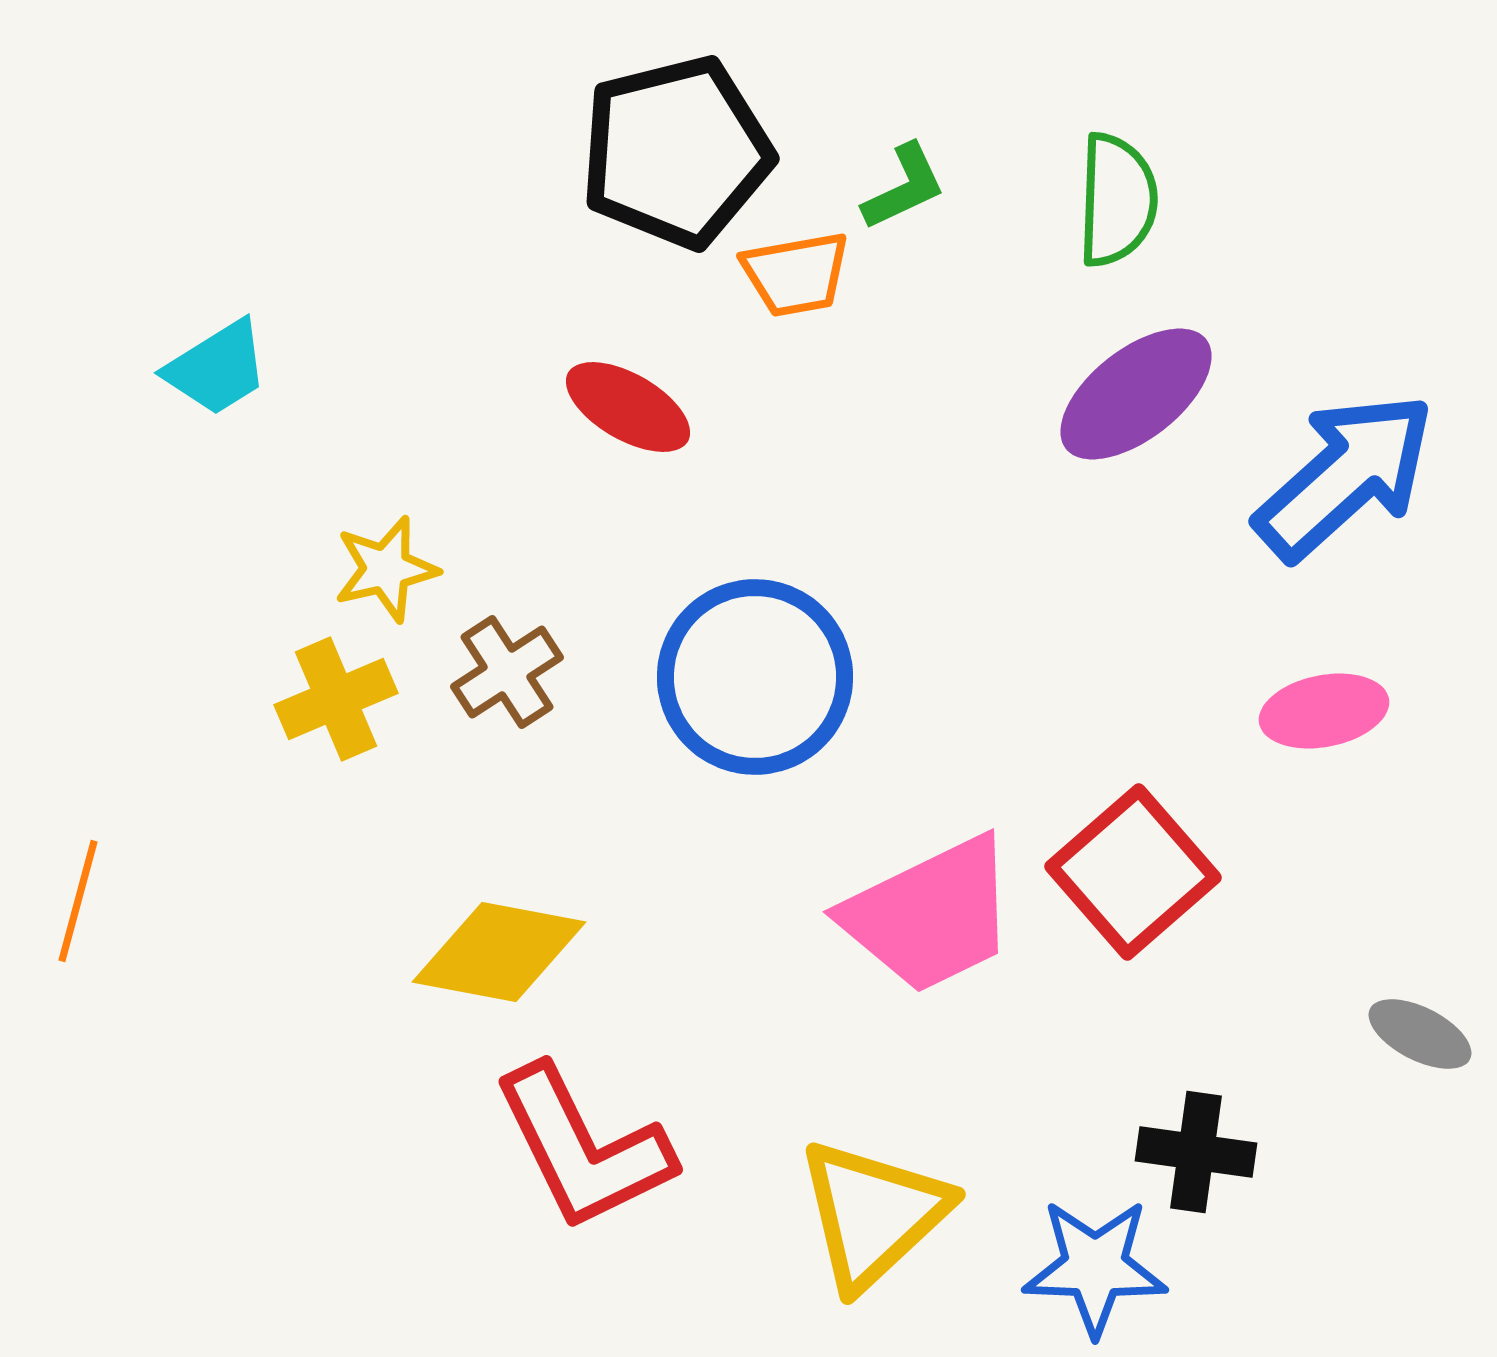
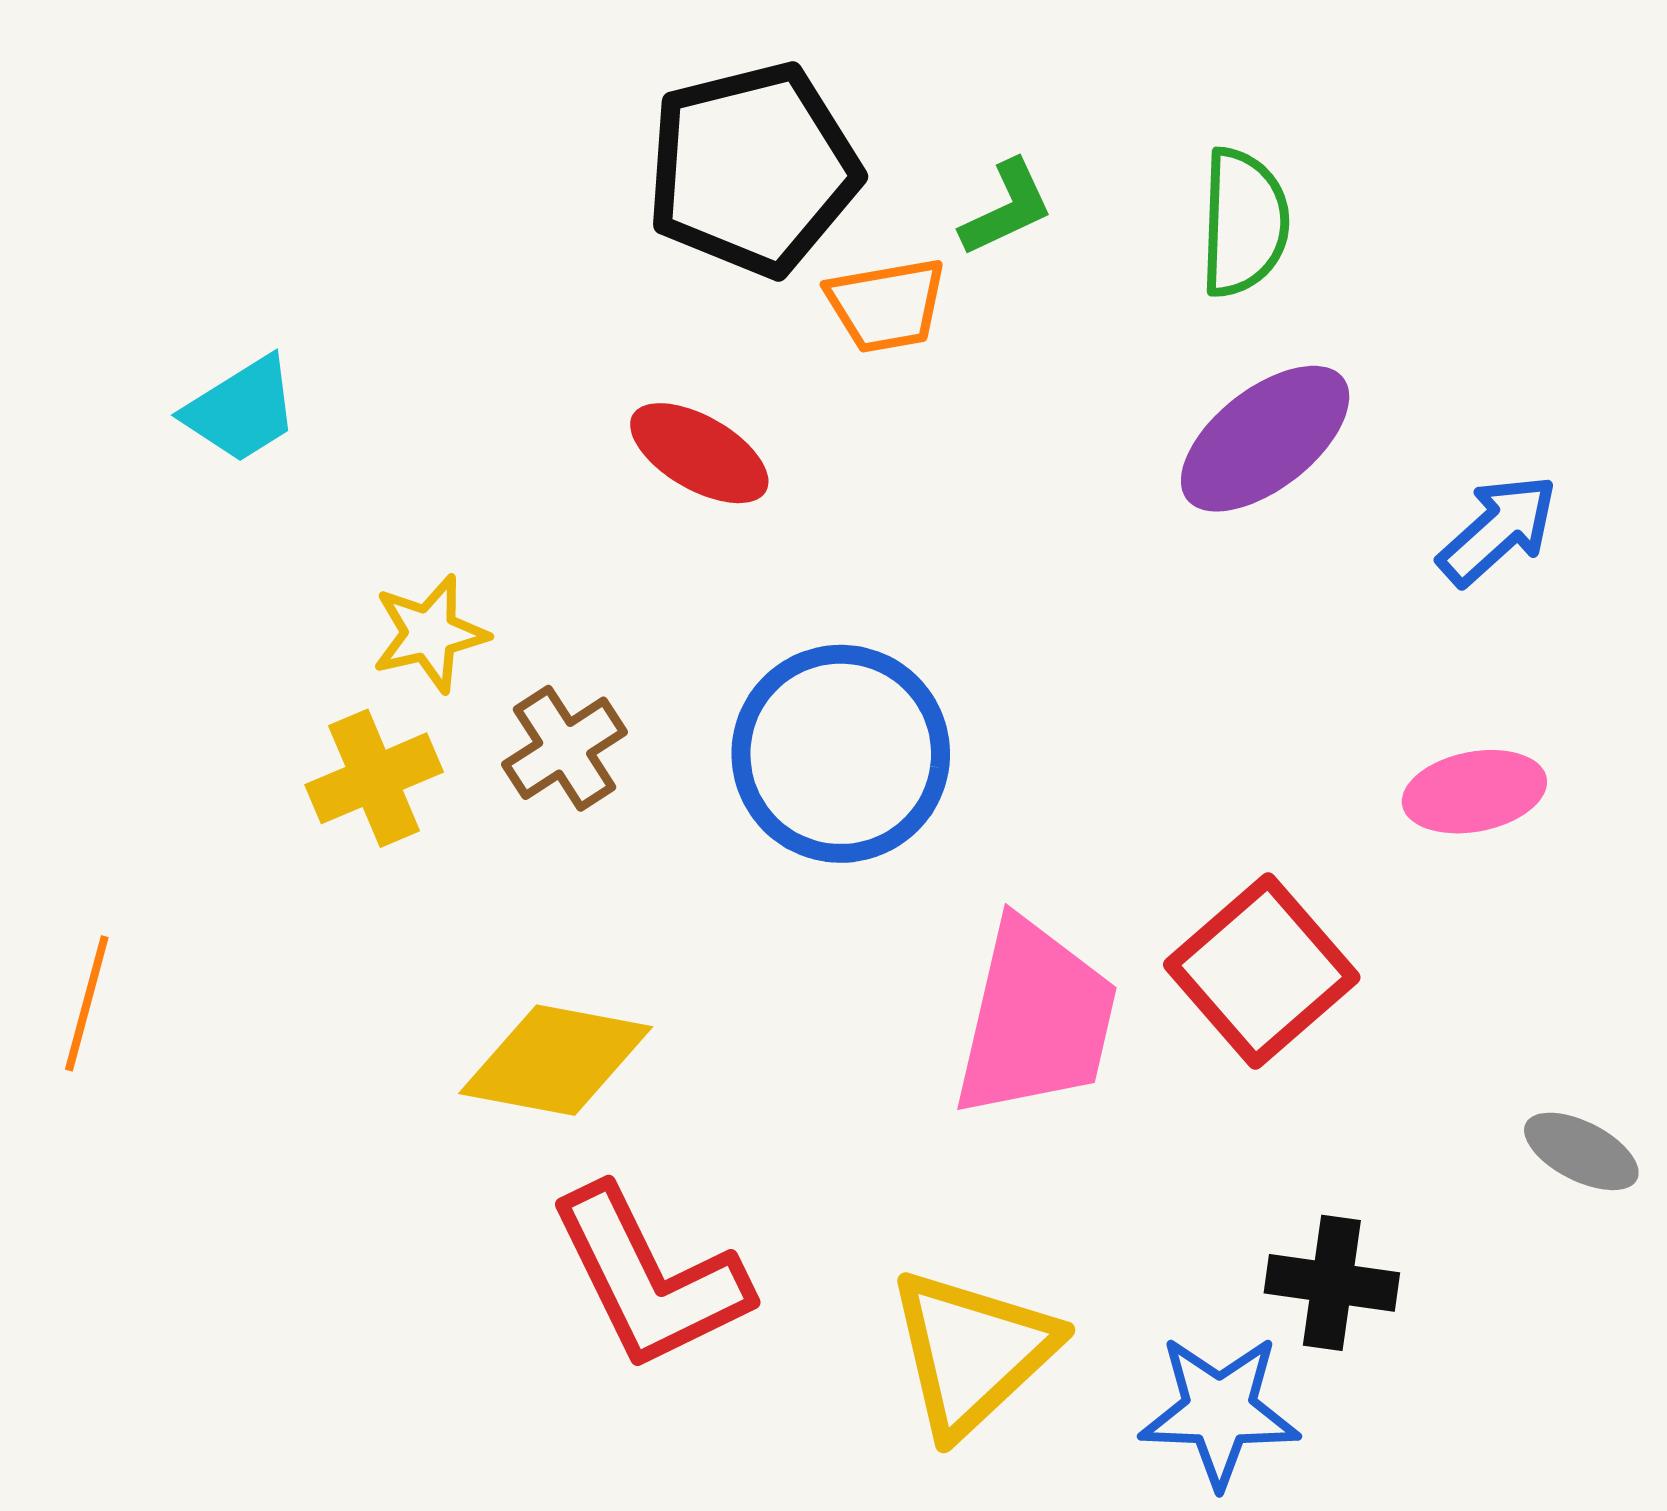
blue arrow: (1345, 476) -> (1498, 530), size x0.6
pink trapezoid: (930, 915) -> (1036, 1019), turned -51

